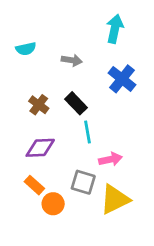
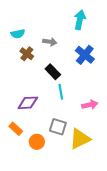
brown cross: (39, 105) -> (27, 54), moved
pink arrow: (110, 159) -> (90, 105), moved
orange rectangle: (34, 185) -> (16, 129), moved

